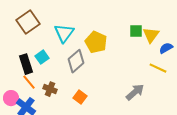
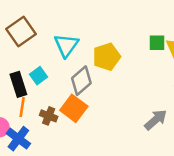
yellow pentagon: (96, 42) -> (107, 57), turned 30
orange line: (29, 82) -> (22, 107), turned 49
orange square: (80, 97) -> (74, 108), moved, size x1.5

